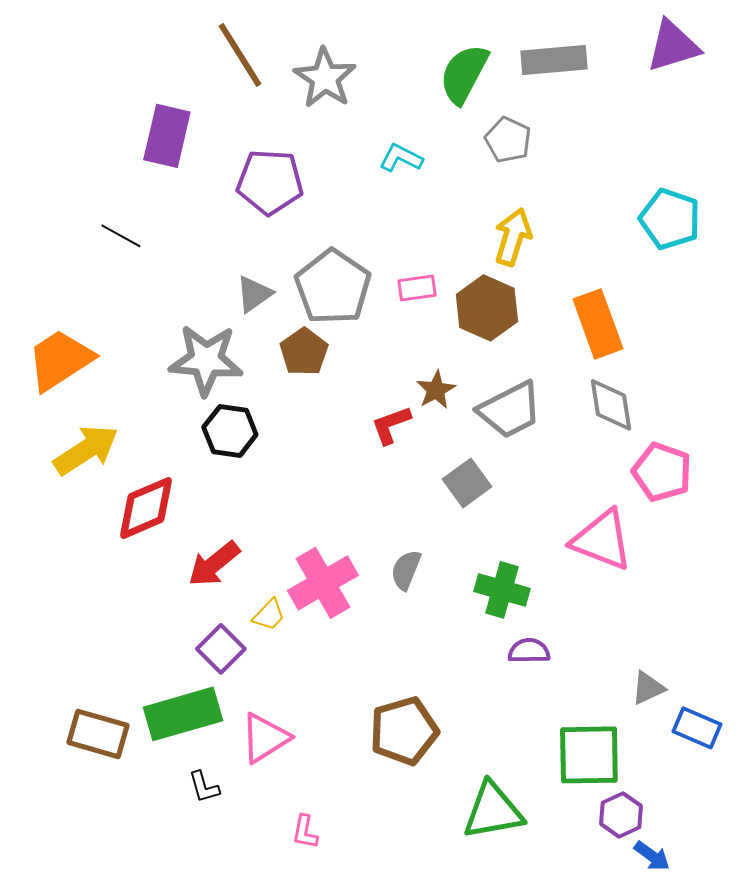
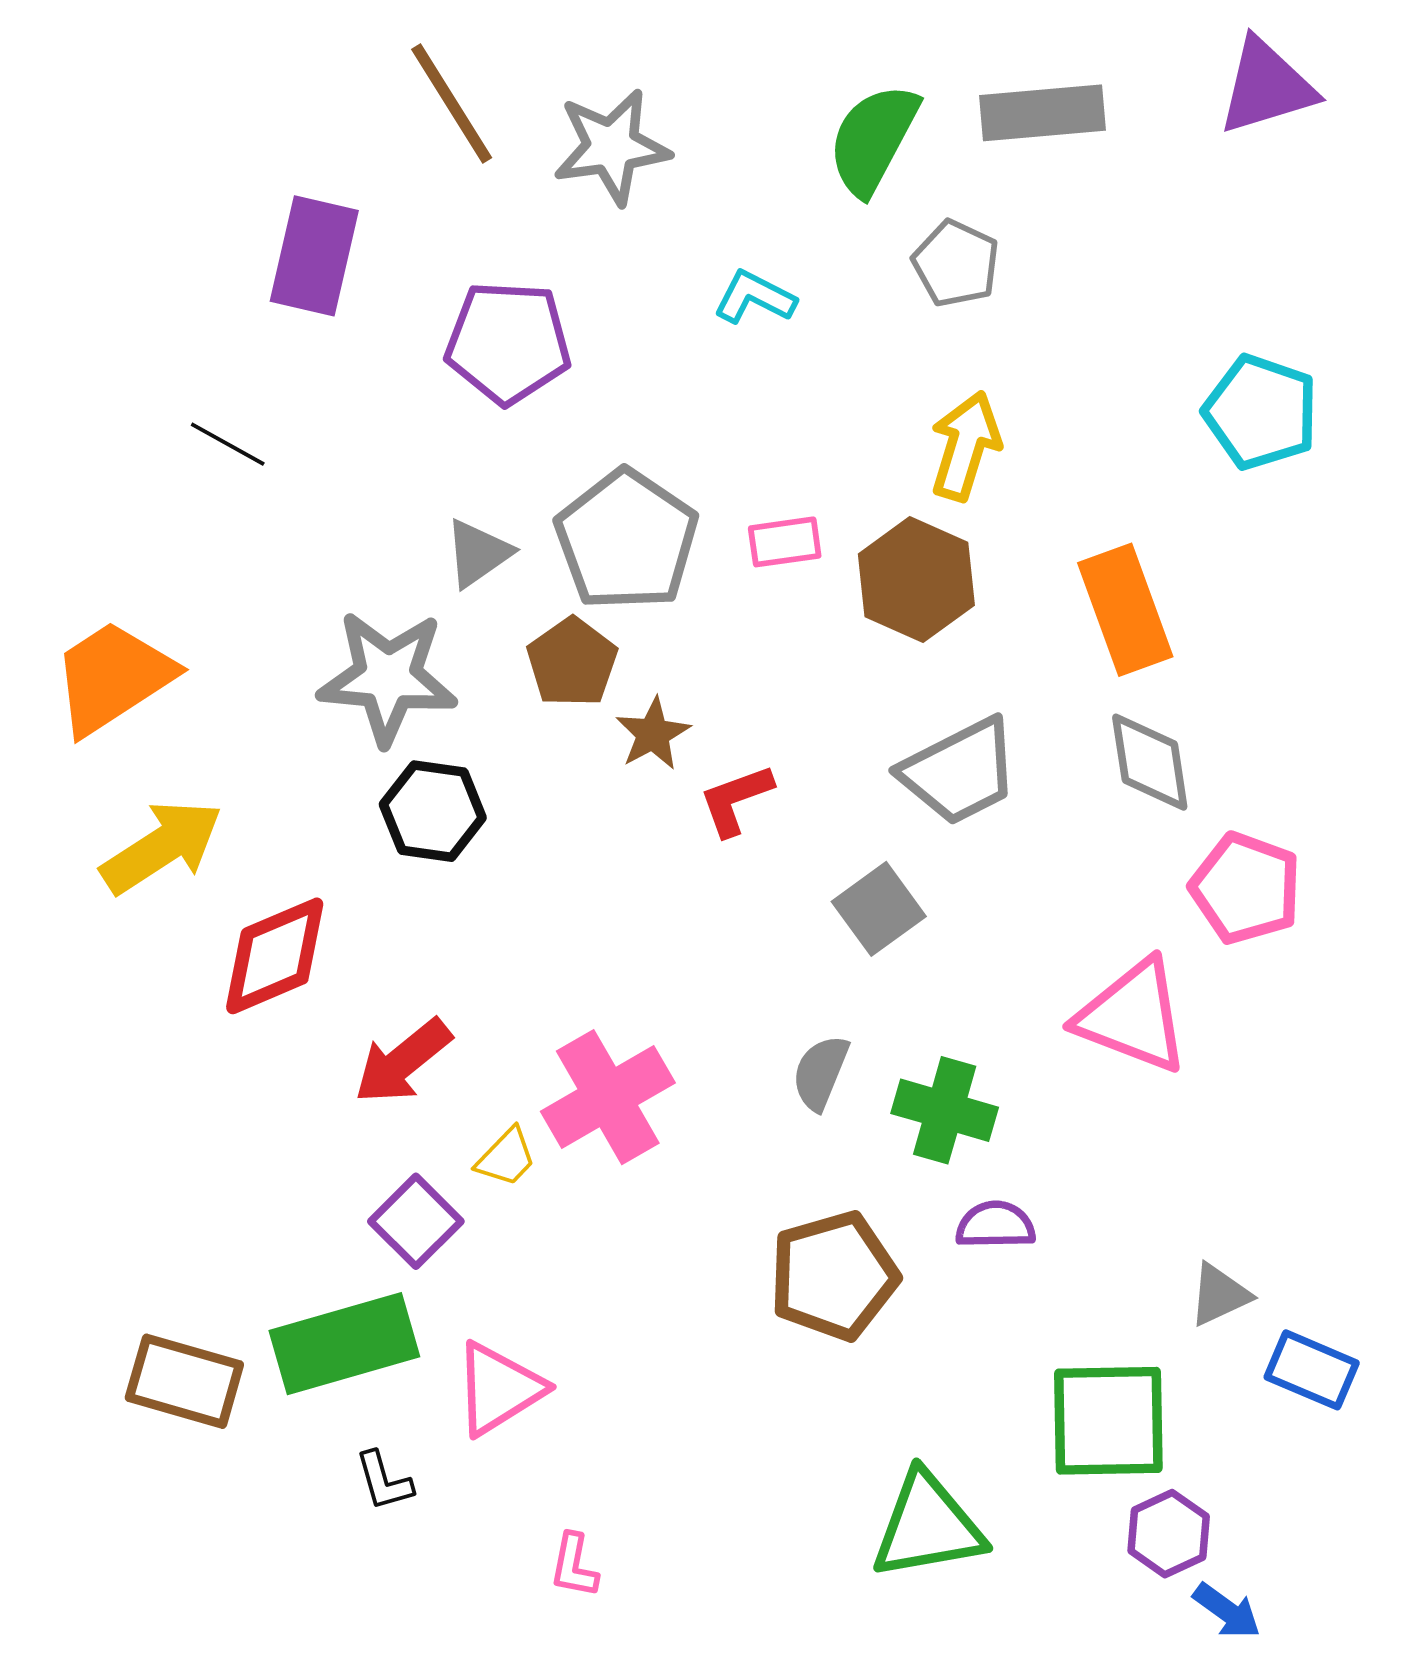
gray star: (325, 78) -> (612, 147), turned 30
brown star: (436, 390) -> (653, 734), moved
gray semicircle: (406, 570) -> (820, 1073), moved
brown pentagon: (404, 731) -> (834, 1276), moved

